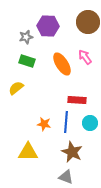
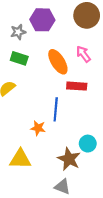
red rectangle: (77, 100) -> (77, 86), moved
blue line: (66, 122) -> (56, 109), moved
cyan circle: (90, 123) -> (88, 144), moved

